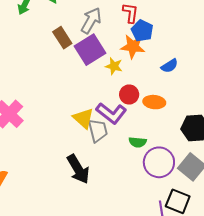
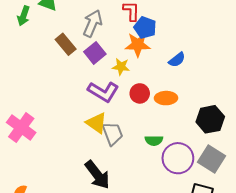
purple square: (90, 50) -> (95, 53), size x0.7
purple L-shape: (111, 113) -> (103, 92), moved

